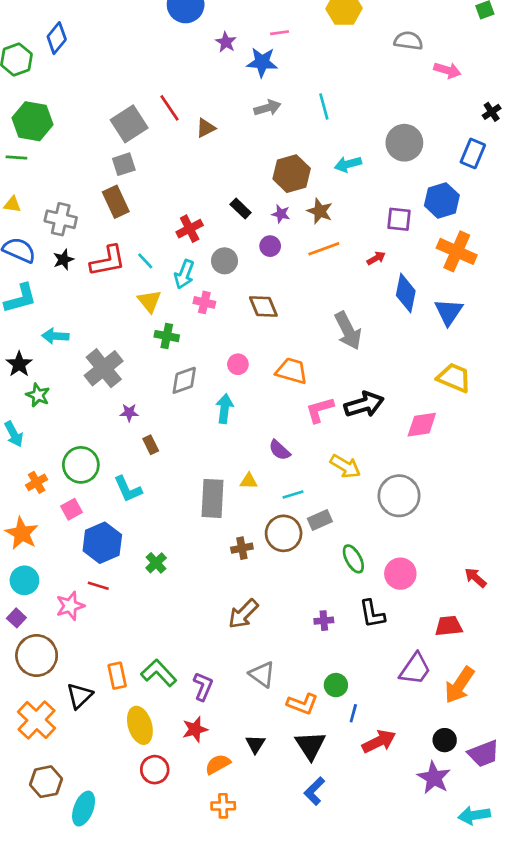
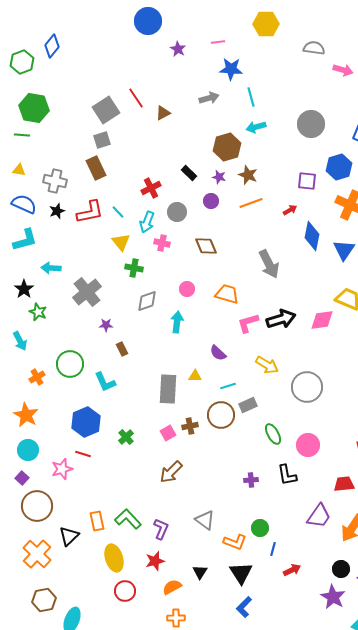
blue star: (262, 62) -> (231, 69), moved
cyan arrow: (348, 164) -> (256, 127), moved
pink diamond: (422, 425) -> (322, 320), moved
pink square: (71, 509) -> (168, 433), moved
brown arrow: (243, 614) -> (171, 472), moved
red arrow: (379, 741) -> (292, 570), size x0.7

